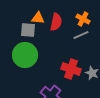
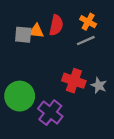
orange triangle: (38, 18) -> (36, 31), moved
green circle: (25, 55) -> (20, 96), moved

